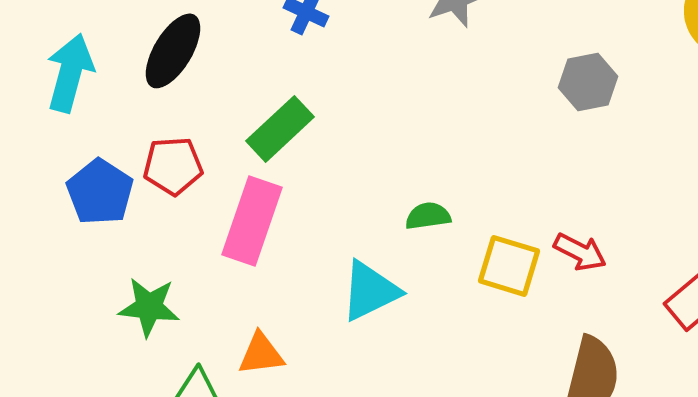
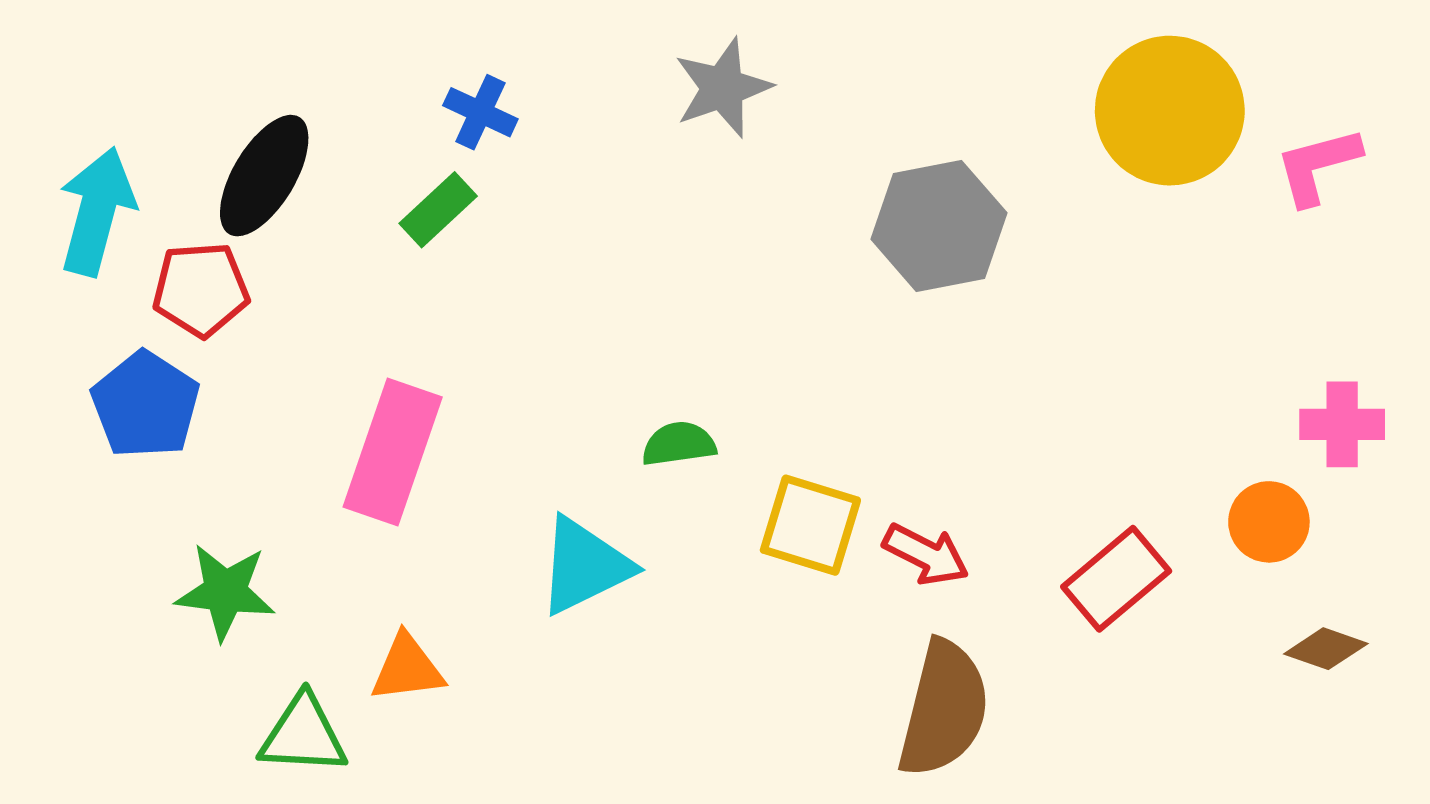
gray hexagon: (588, 82) -> (939, 226), size x1.4
green rectangle: (280, 129) -> (438, 210), moved, size x0.7
red pentagon: (173, 166) -> (201, 289), moved
red arrow: (580, 252) -> (926, 554), moved

